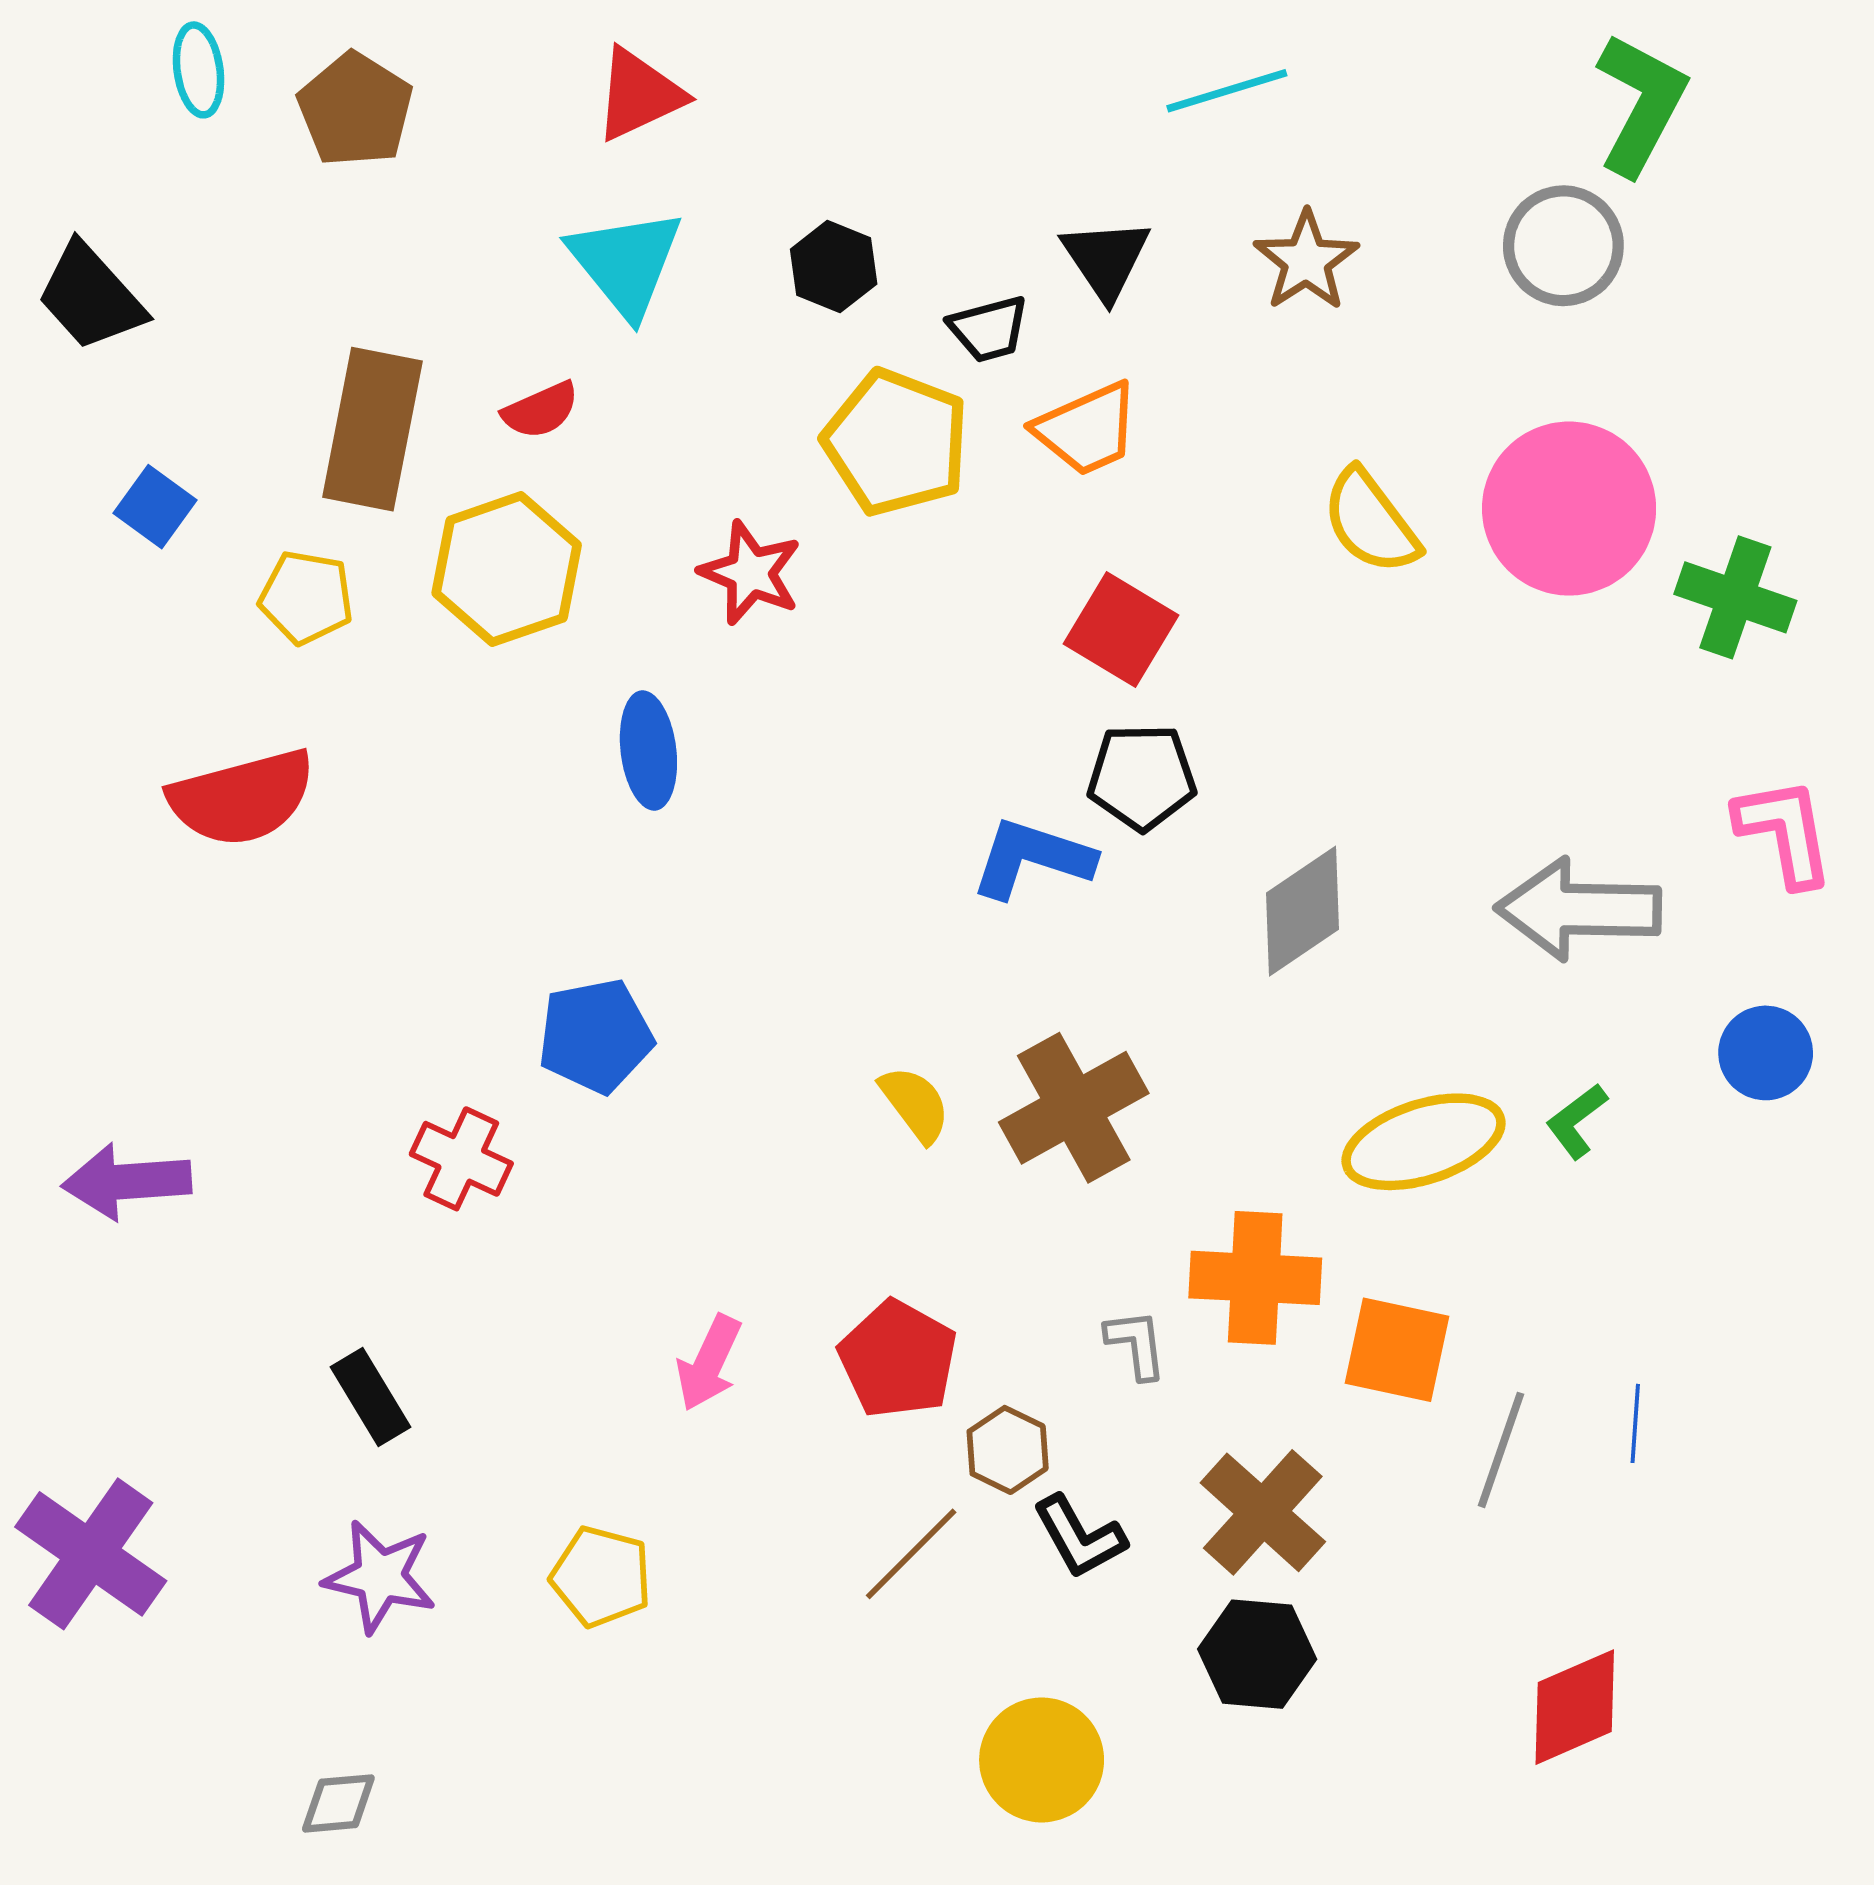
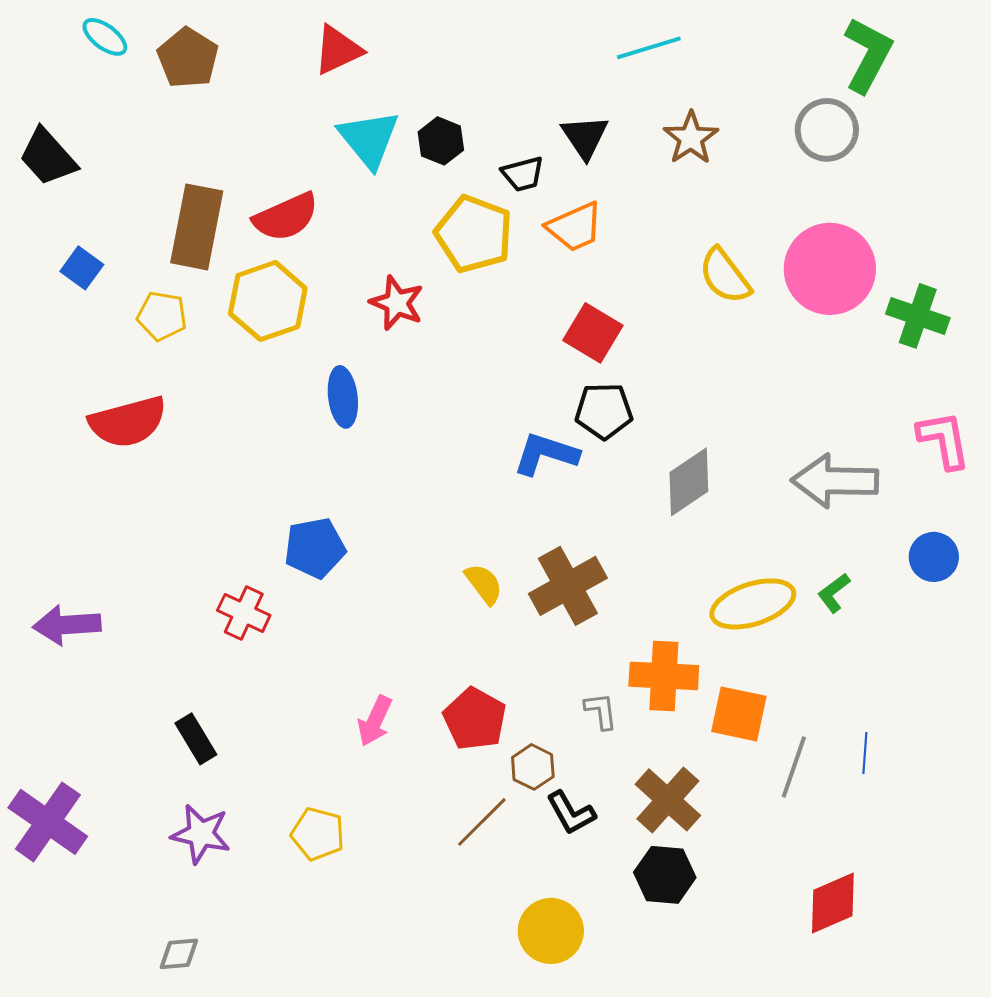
cyan ellipse: (198, 70) -> (105, 37), turned -45
cyan triangle: (626, 263) -> (369, 139), moved
red semicircle: (541, 410) -> (286, 217), size x1.6

